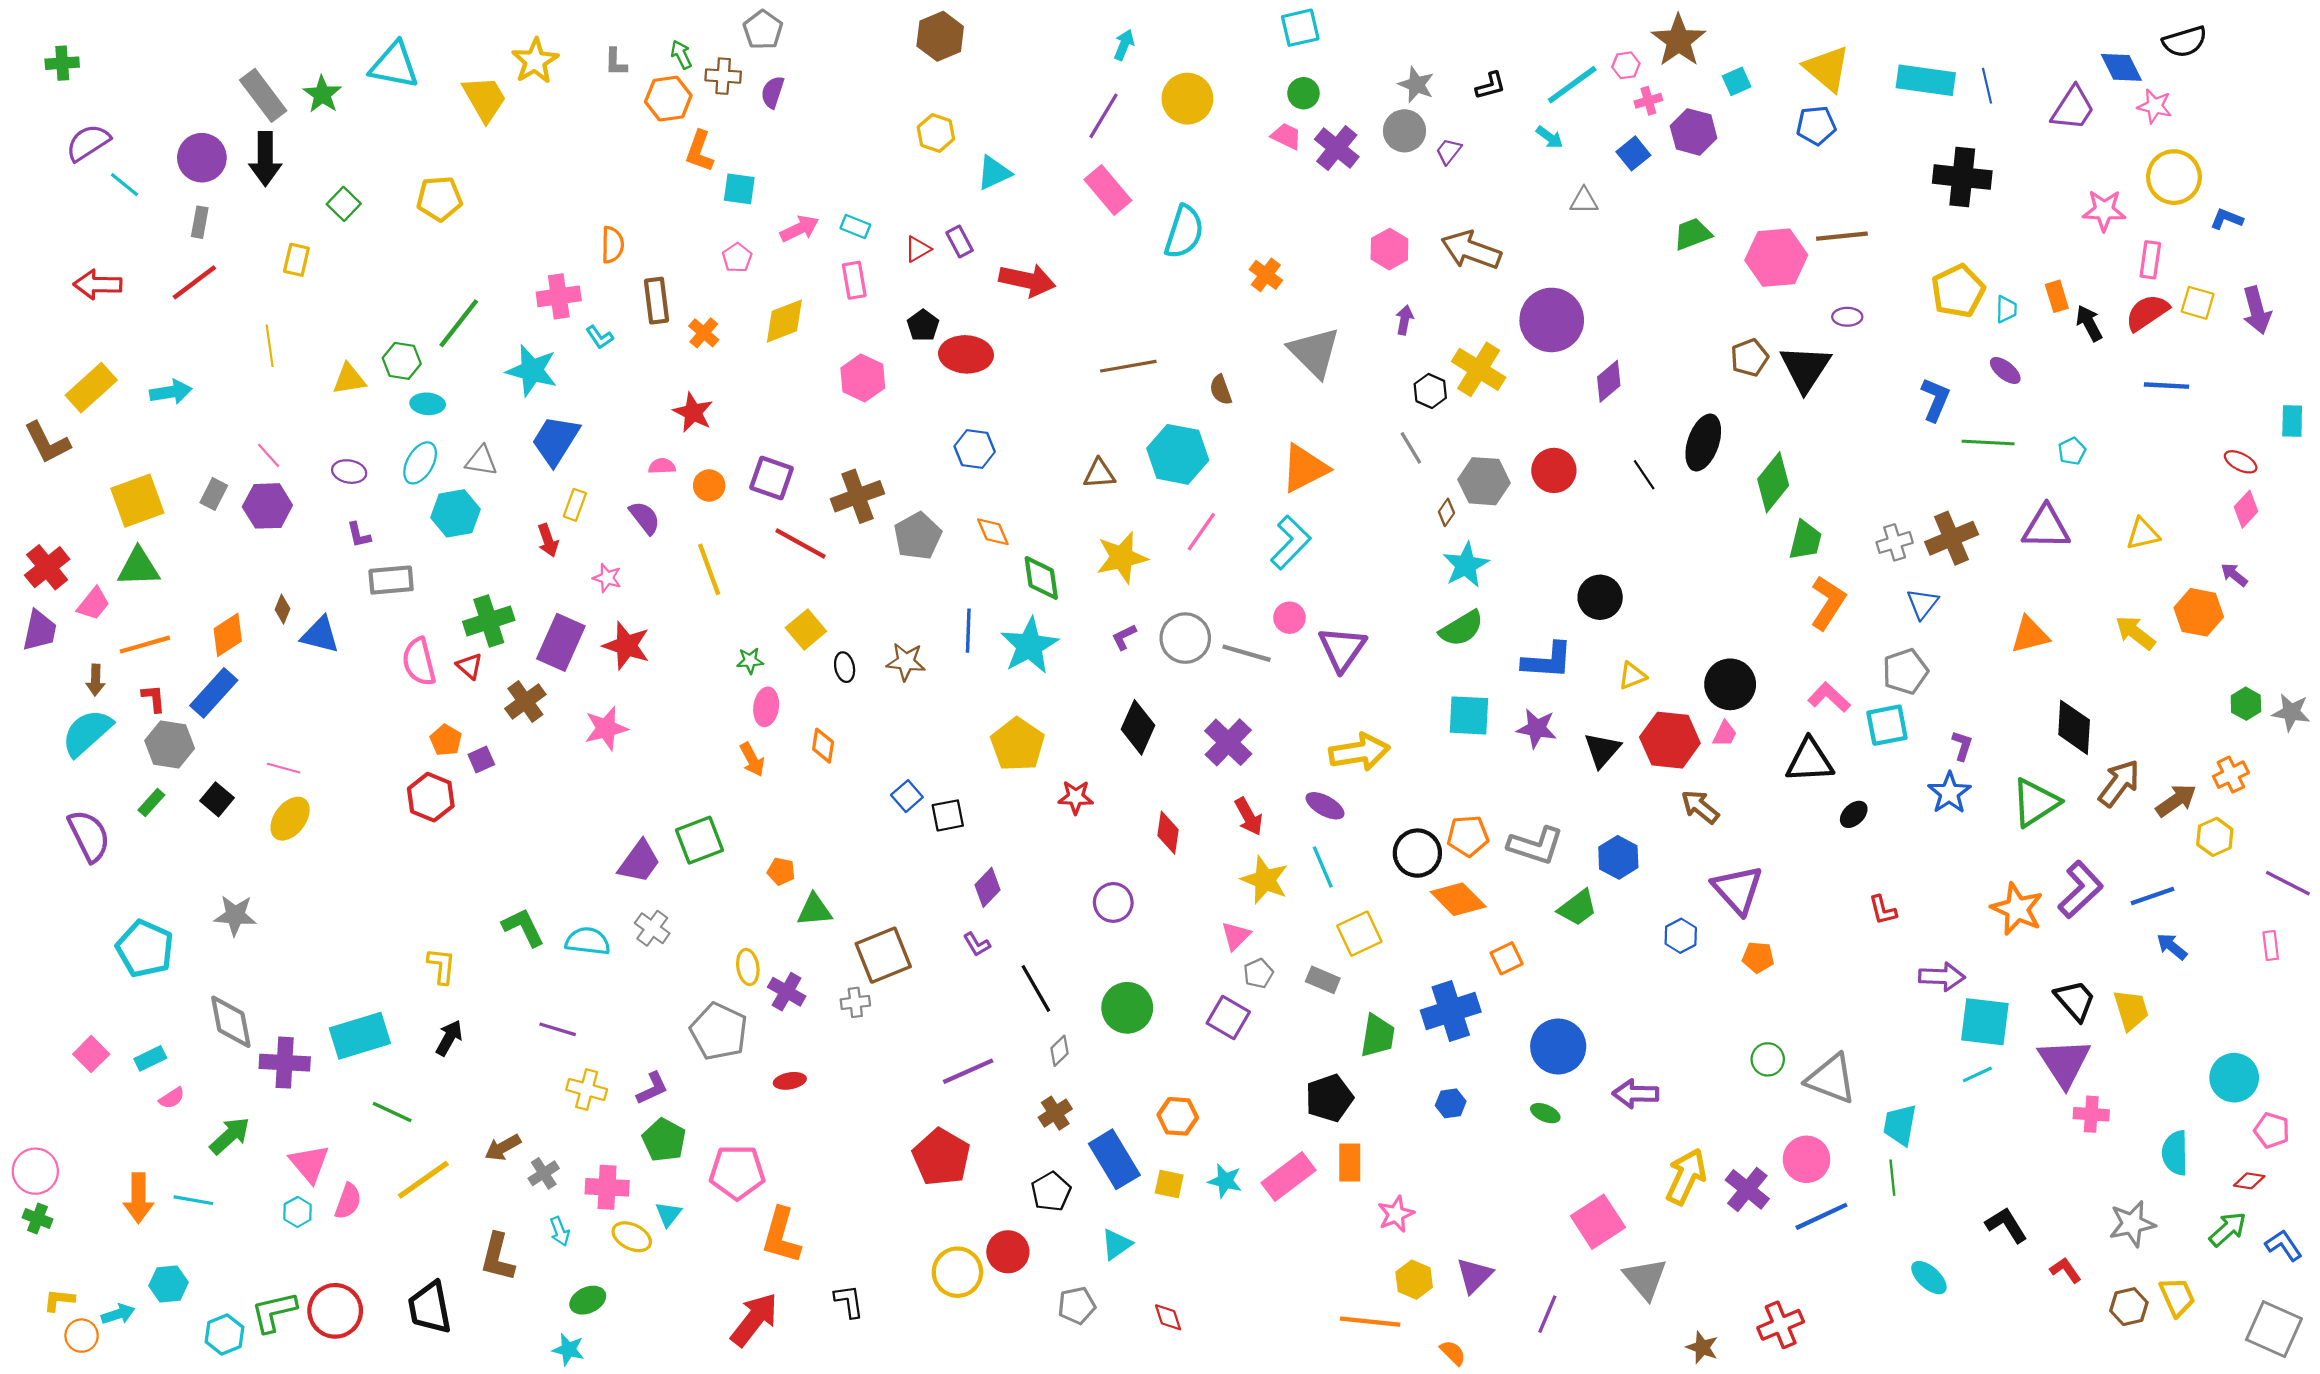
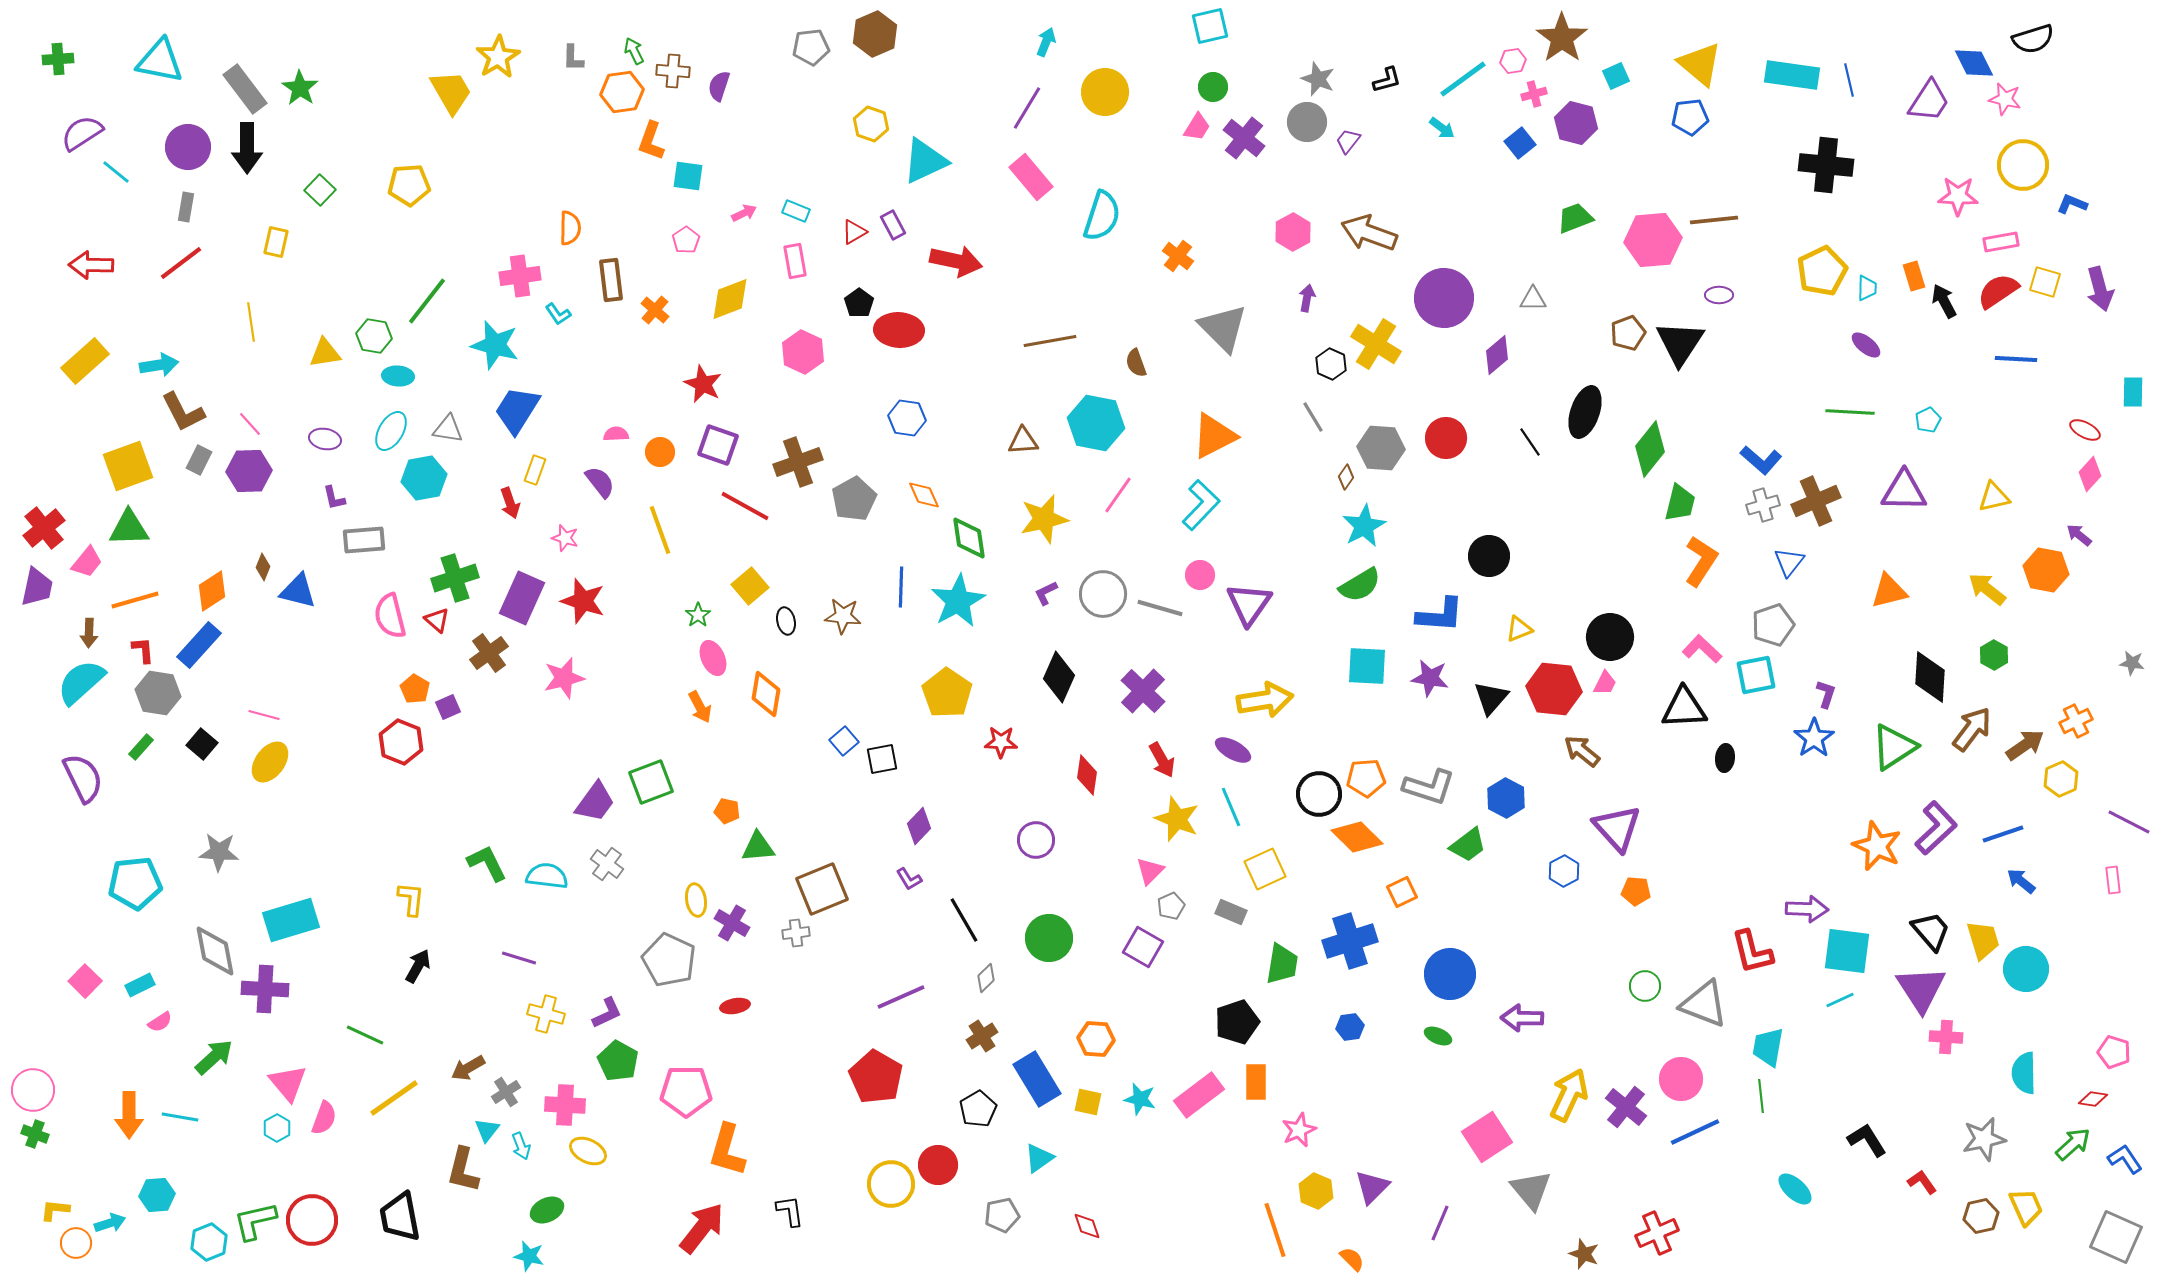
gray pentagon: (763, 30) -> (811, 47), moved, turned 30
cyan triangle: (394, 65) -> (160, 61), moved
pink trapezoid: (1286, 136) -> (1197, 127), turned 96
cyan triangle: (994, 173) -> (925, 161), size x1.4
gray triangle: (1584, 201) -> (1533, 299), moved
pink arrow: (799, 229) -> (744, 213), size x0.7
pink rectangle: (2150, 260) -> (2001, 242), turned 72
blue L-shape: (1935, 400) -> (1761, 460), moved, turned 108
red star: (693, 412) -> (703, 384), moved
brown L-shape: (47, 443) -> (183, 412), moved
green star: (750, 661) -> (698, 615), turned -30
green hexagon: (2246, 704) -> (1994, 655), moved
pink ellipse: (766, 707) -> (713, 658), turned -32
gray star: (2291, 712) -> (2132, 663), size x0.7
orange diamond: (823, 746) -> (766, 694), size x1.4
black ellipse: (1854, 814) -> (1725, 758), turned -40
red L-shape: (1883, 910) -> (1752, 952), moved, size x1.6
cyan pentagon: (145, 949) -> (135, 883), turned -30
cyan rectangle: (360, 1036) -> (291, 920), moved
cyan circle: (2234, 1078) -> (2026, 969), moved
cyan triangle: (668, 1214) -> (487, 1130), moved
orange line: (1370, 1322) -> (1275, 1230), turned 66

